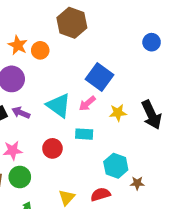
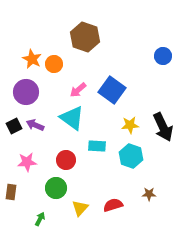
pink arrow: (87, 103) -> (78, 90), moved
cyan hexagon: (116, 166) -> (131, 156), moved
green circle: (20, 177) -> (56, 188), moved

